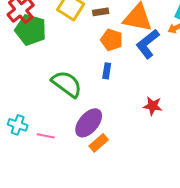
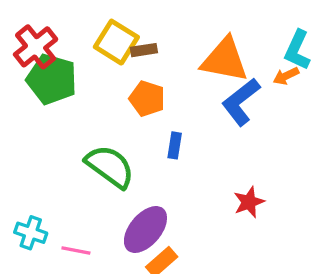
brown rectangle: (101, 12) -> (144, 50), moved
orange pentagon: (112, 40) -> (147, 99), moved
red star: (153, 106) -> (249, 202), turned -30

